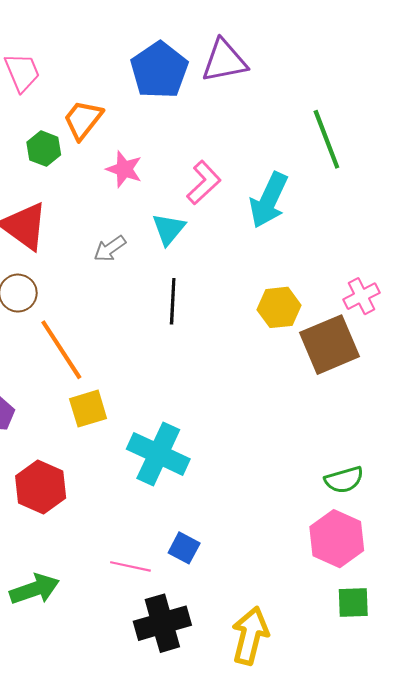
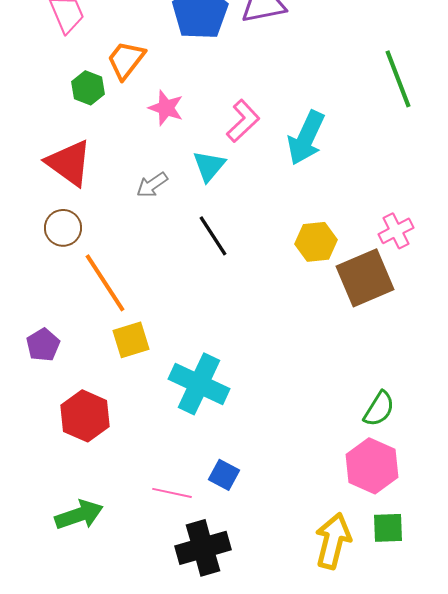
green line: (326, 139) -> (398, 79), moved
black line: (173, 301) -> (213, 236), turned -36
green semicircle: (344, 480) -> (379, 409), turned -42
yellow arrow: (250, 636) -> (333, 541), moved

